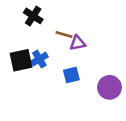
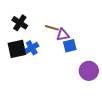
black cross: (33, 16) -> (20, 23), moved
blue square: (71, 75) -> (70, 46), moved

